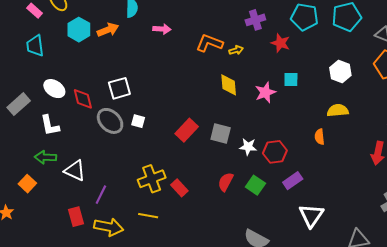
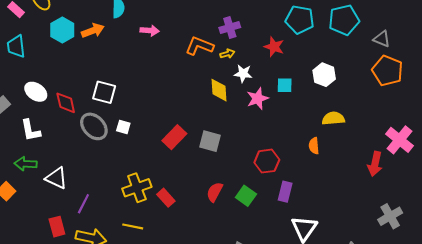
purple cross: (255, 20) -> (230, 27), moved
white hexagon: (340, 72) -> (324, 75), moved
white square: (119, 88) -> (104, 92), turned 30
white star: (248, 147) -> (243, 73), moved
purple rectangle: (293, 181) -> (285, 192), turned -42

